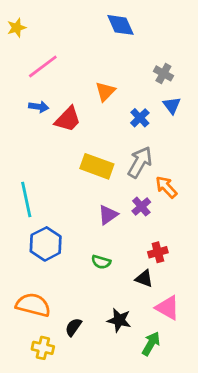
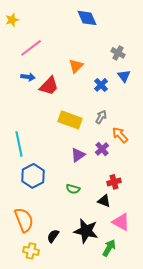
gray arrow: (140, 162) -> (101, 117), size x0.6
orange semicircle: (33, 305) -> (24, 220), turned 55
black star: (119, 320) -> (86, 231), size x1.4

